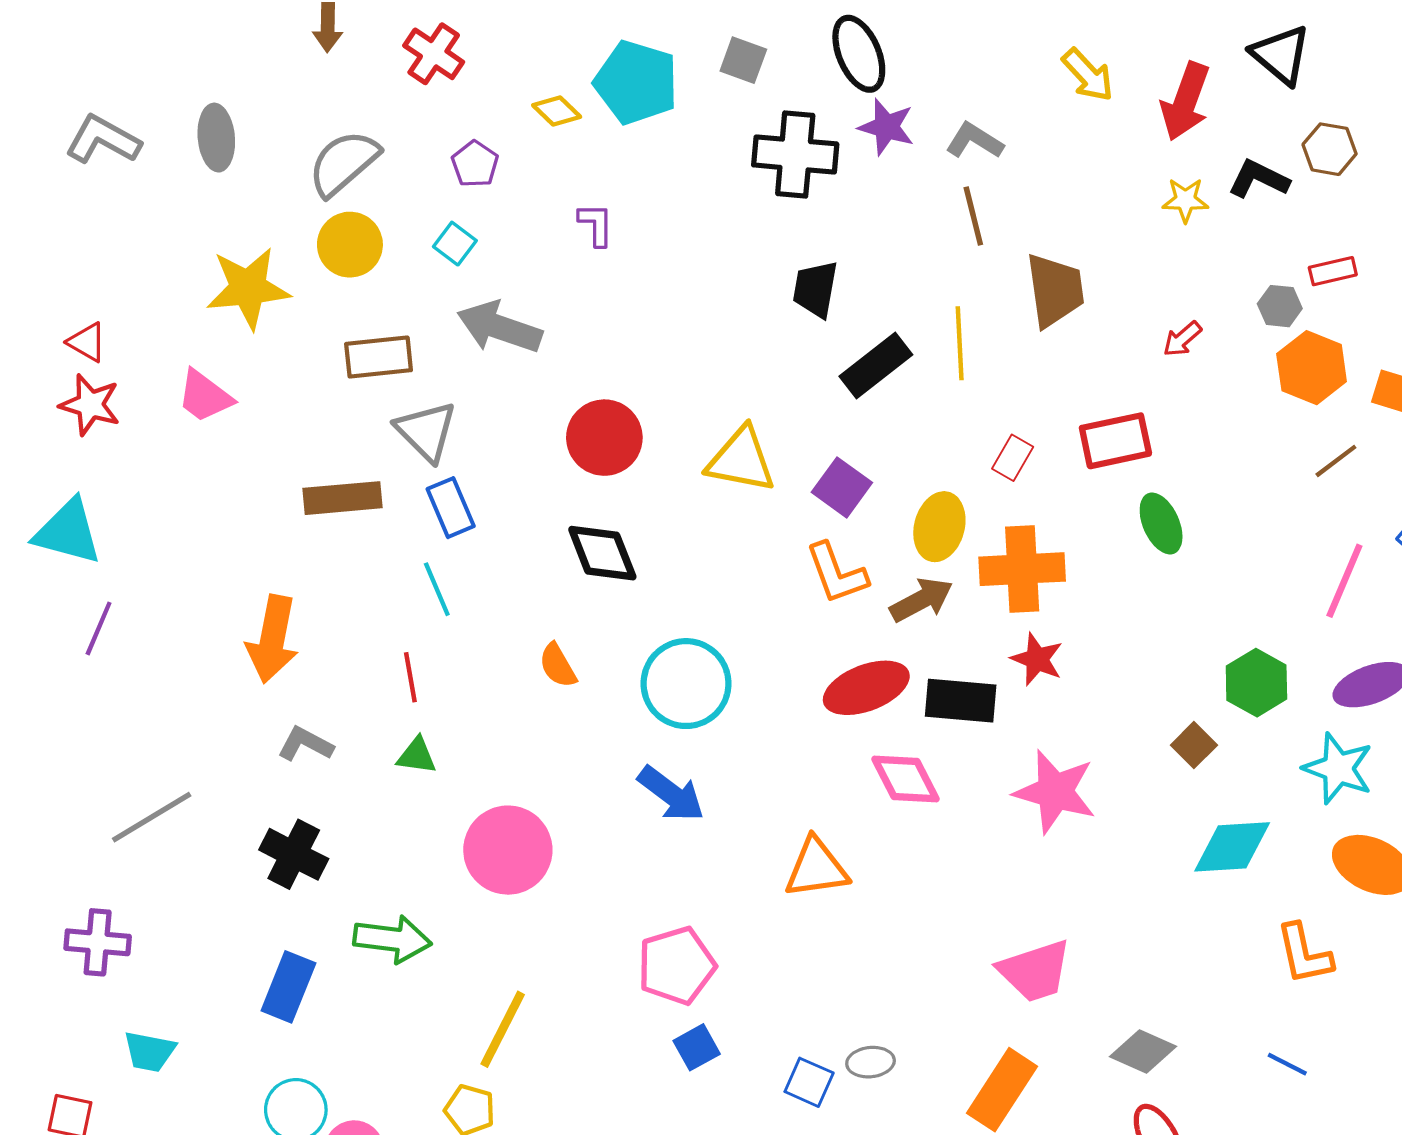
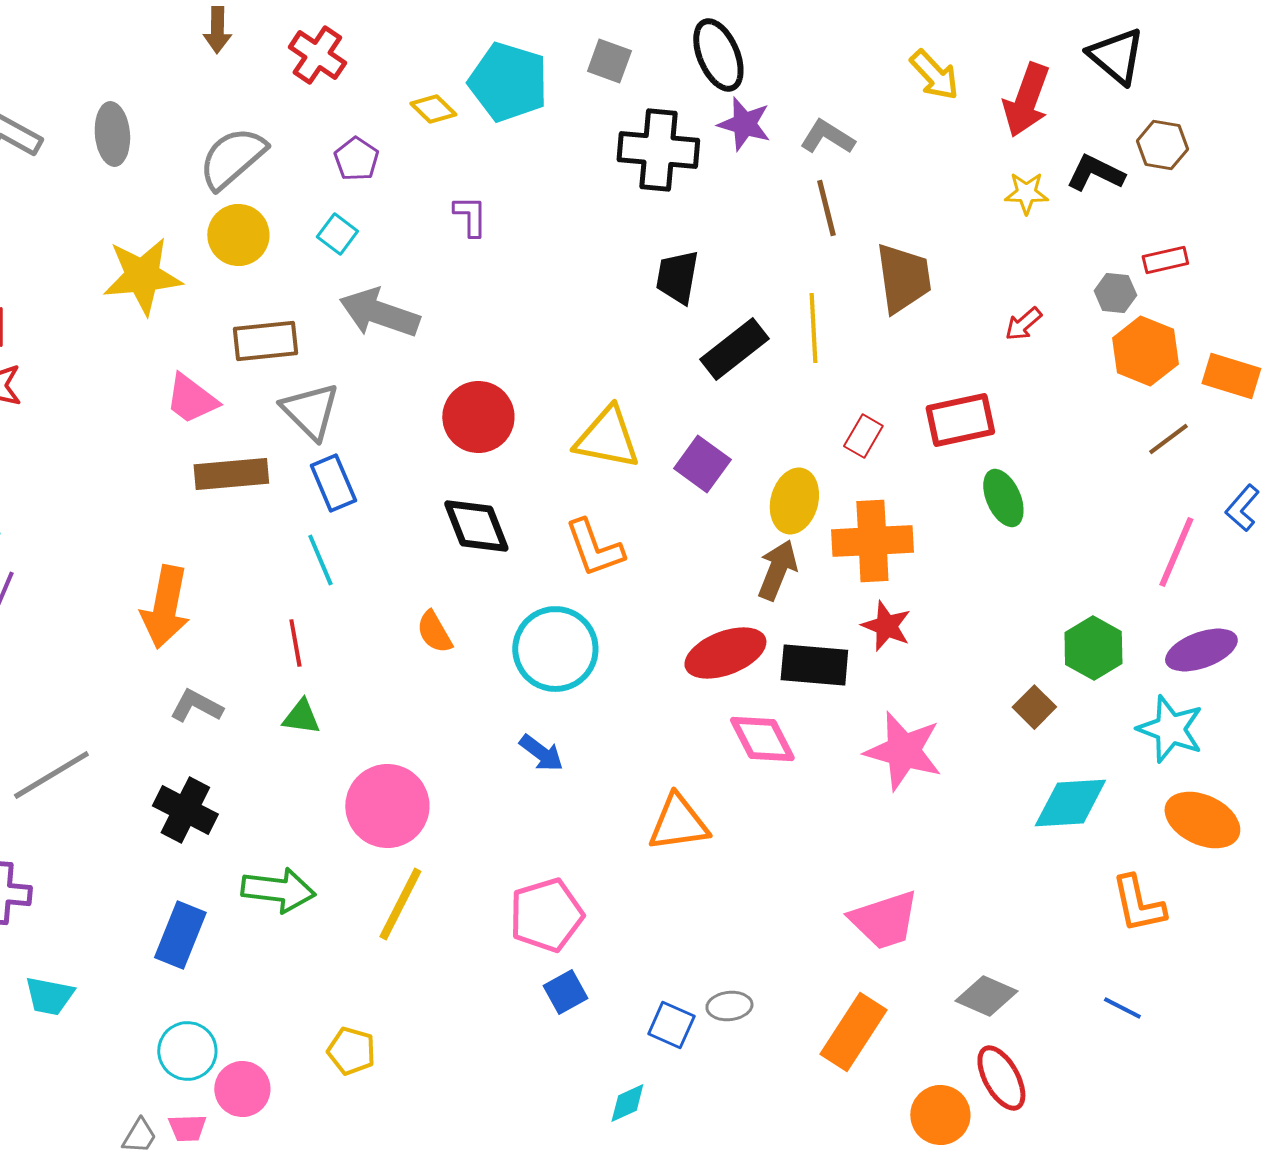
pink trapezoid: (205, 396) -> (191, 399), moved
orange L-shape: (837, 573) -> (594, 548), moved
brown arrow: (921, 600) -> (777, 570), turned -40
blue arrow: (671, 794) -> (541, 753), size x0.7
yellow line: (503, 1029) -> (400, 904), moved

